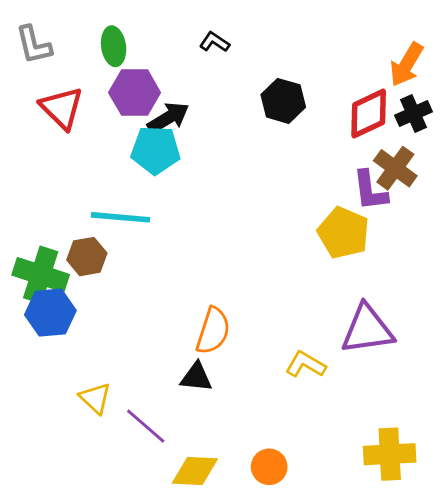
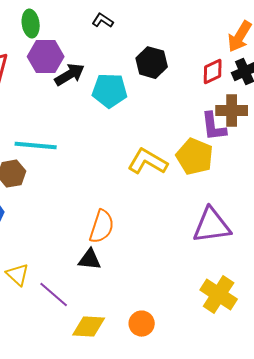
red diamond: (369, 114) -> (213, 72), size x0.7
cyan pentagon: (156, 150) -> (110, 91), moved
brown cross: (395, 168) -> (232, 111), turned -36
yellow L-shape: (306, 364) -> (148, 162), moved, size x1.4
yellow cross: (390, 454) -> (219, 295), moved, turned 36

